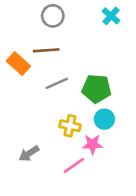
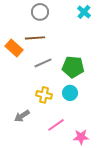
cyan circle: (104, 119) -> (70, 93), moved
yellow cross: (70, 126) -> (44, 95), moved
pink star: (92, 144) -> (81, 137), moved

